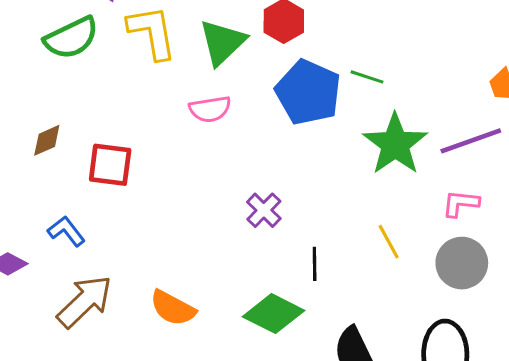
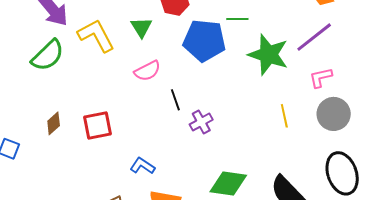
green triangle: (222, 42) -> (141, 27), size x0.7
purple cross: (264, 210) -> (201, 122), turned 35
blue L-shape: (66, 231) -> (142, 166), moved
yellow line: (389, 242) -> (284, 116), turned 35
black line: (315, 264) -> (175, 100), moved

